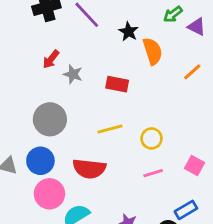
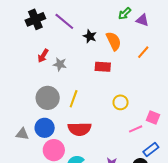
black star: (128, 32) -> (90, 36), moved
red rectangle: (117, 84) -> (103, 67), moved
yellow line: (110, 129) -> (74, 99), moved, turned -48
pink line: (153, 173) -> (136, 129), moved

